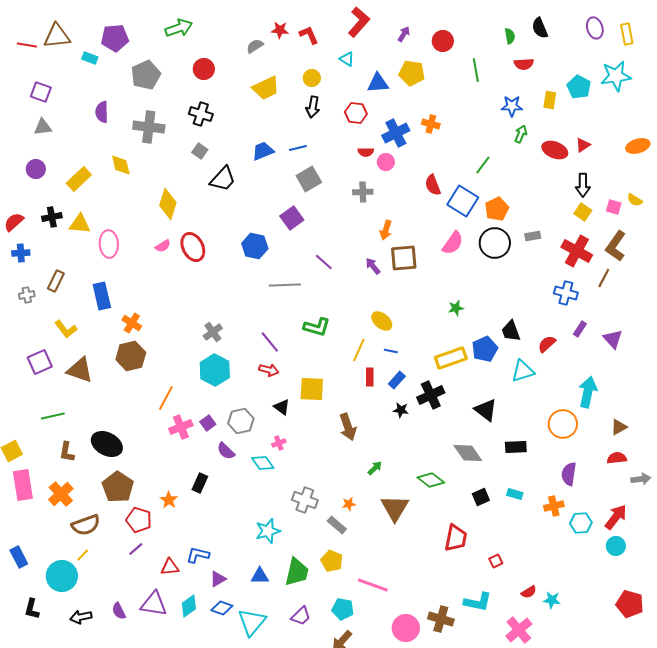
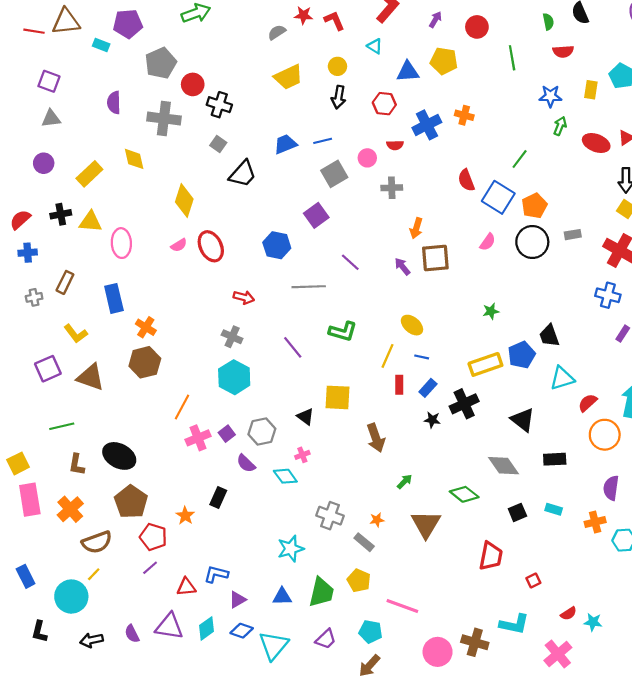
red circle: (204, 69) -> (193, 84), moved
pink circle: (386, 162) -> (367, 158), moved
pink semicircle: (453, 243) -> (488, 242), size x0.7
gray cross: (213, 332) -> (232, 337), turned -30
red semicircle: (547, 344) -> (588, 403), moved
red arrow: (269, 370) -> (244, 297), moved

